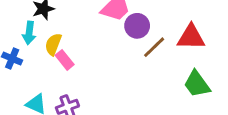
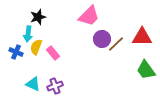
purple circle: (137, 26) -> (102, 39), moved
yellow semicircle: (53, 44) -> (36, 47), moved

